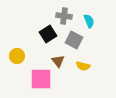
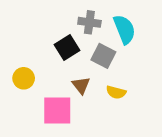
cyan semicircle: (89, 21) -> (124, 29), size x1.5

